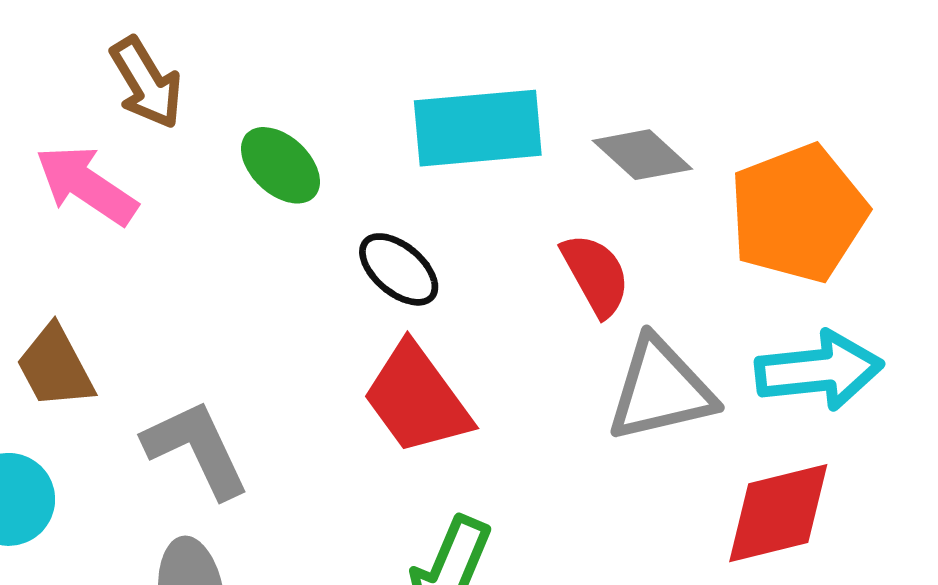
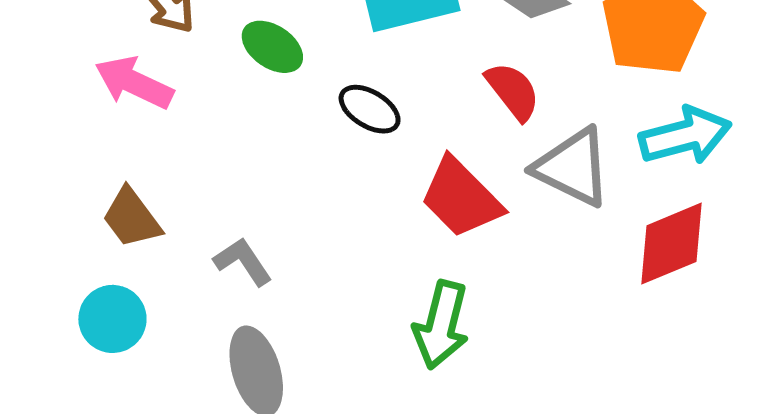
gray triangle: (661, 390) -> (573, 167), turned 48
red trapezoid: (417, 399) -> (461, 198), moved
gray L-shape: (196, 449) -> (243, 262), size x0.7

